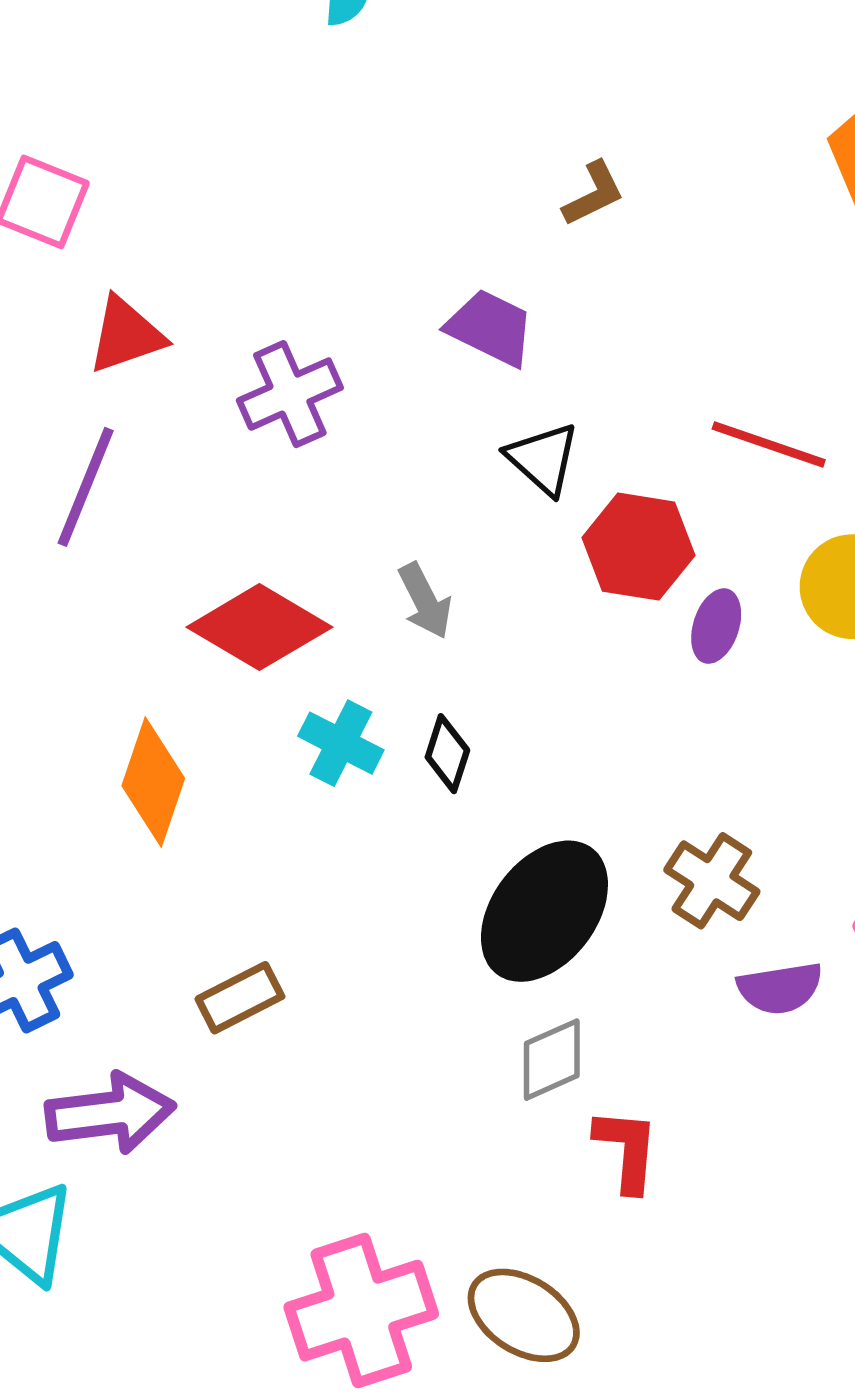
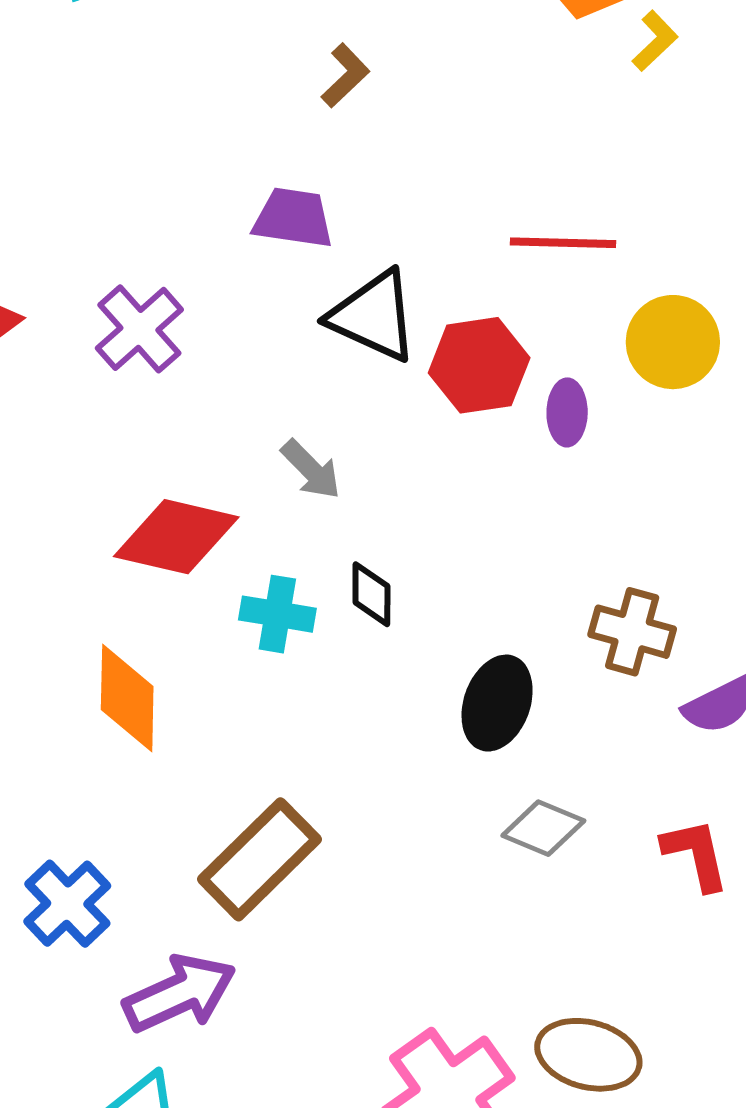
black triangle: (543, 459) -> (374, 316), size x1.4
black ellipse: (544, 911) -> (497, 703), size x0.7
brown rectangle: (240, 998) -> (260, 859), size x1.6
gray diamond: (552, 1060) -> (543, 828), turned 64
red L-shape: (627, 1150) -> (696, 854), moved

